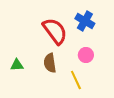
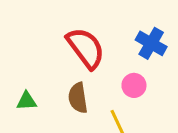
blue cross: (85, 21) -> (151, 43), moved

